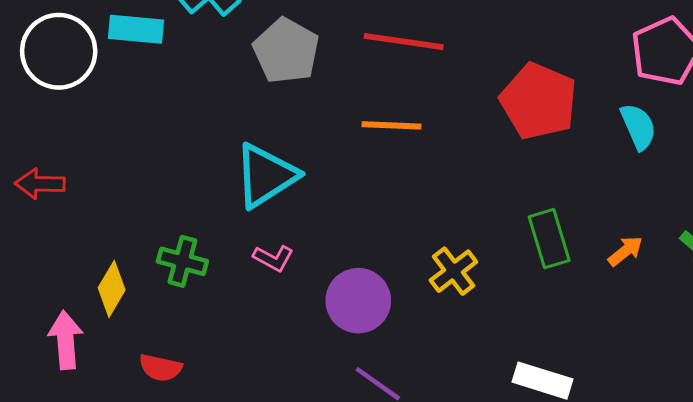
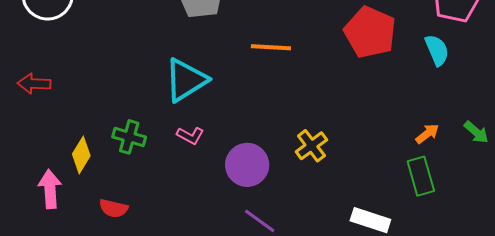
green rectangle: (549, 239) -> (421, 176), moved

